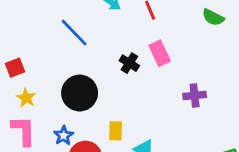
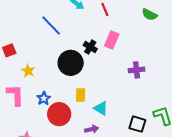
pink rectangle: (160, 53) -> (112, 40), turned 48
black circle: (80, 93) -> (71, 63), moved
yellow star: (26, 98) -> (28, 71), moved

